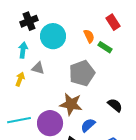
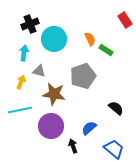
red rectangle: (113, 22) -> (125, 20), moved
brown star: (71, 104) -> (54, 94), moved
cyan line: (19, 120) -> (20, 110), moved

